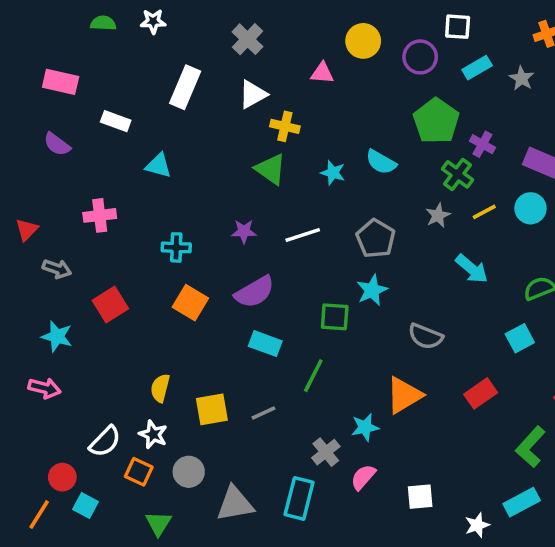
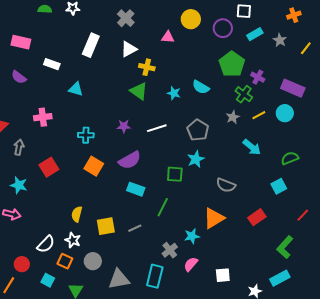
gray arrow: (57, 269) -> (19, 147), turned -98
cyan square: (85, 506) -> (48, 280), moved

